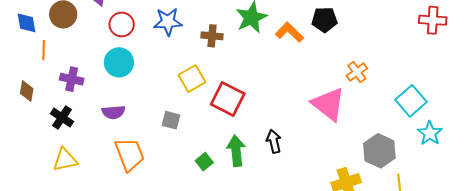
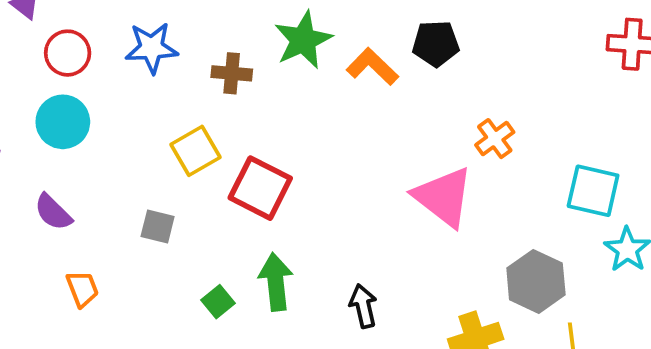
cyan square: (411, 101) -> (593, 191), turned -36
purple semicircle: (113, 112) -> (53, 212), turned 50
black arrow: (274, 141) -> (363, 306), moved
orange trapezoid: (130, 154) -> (82, 289), size x0.6

